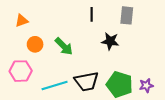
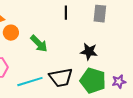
black star: (110, 41) -> (89, 52), moved
orange circle: (35, 44) -> (11, 33), moved

